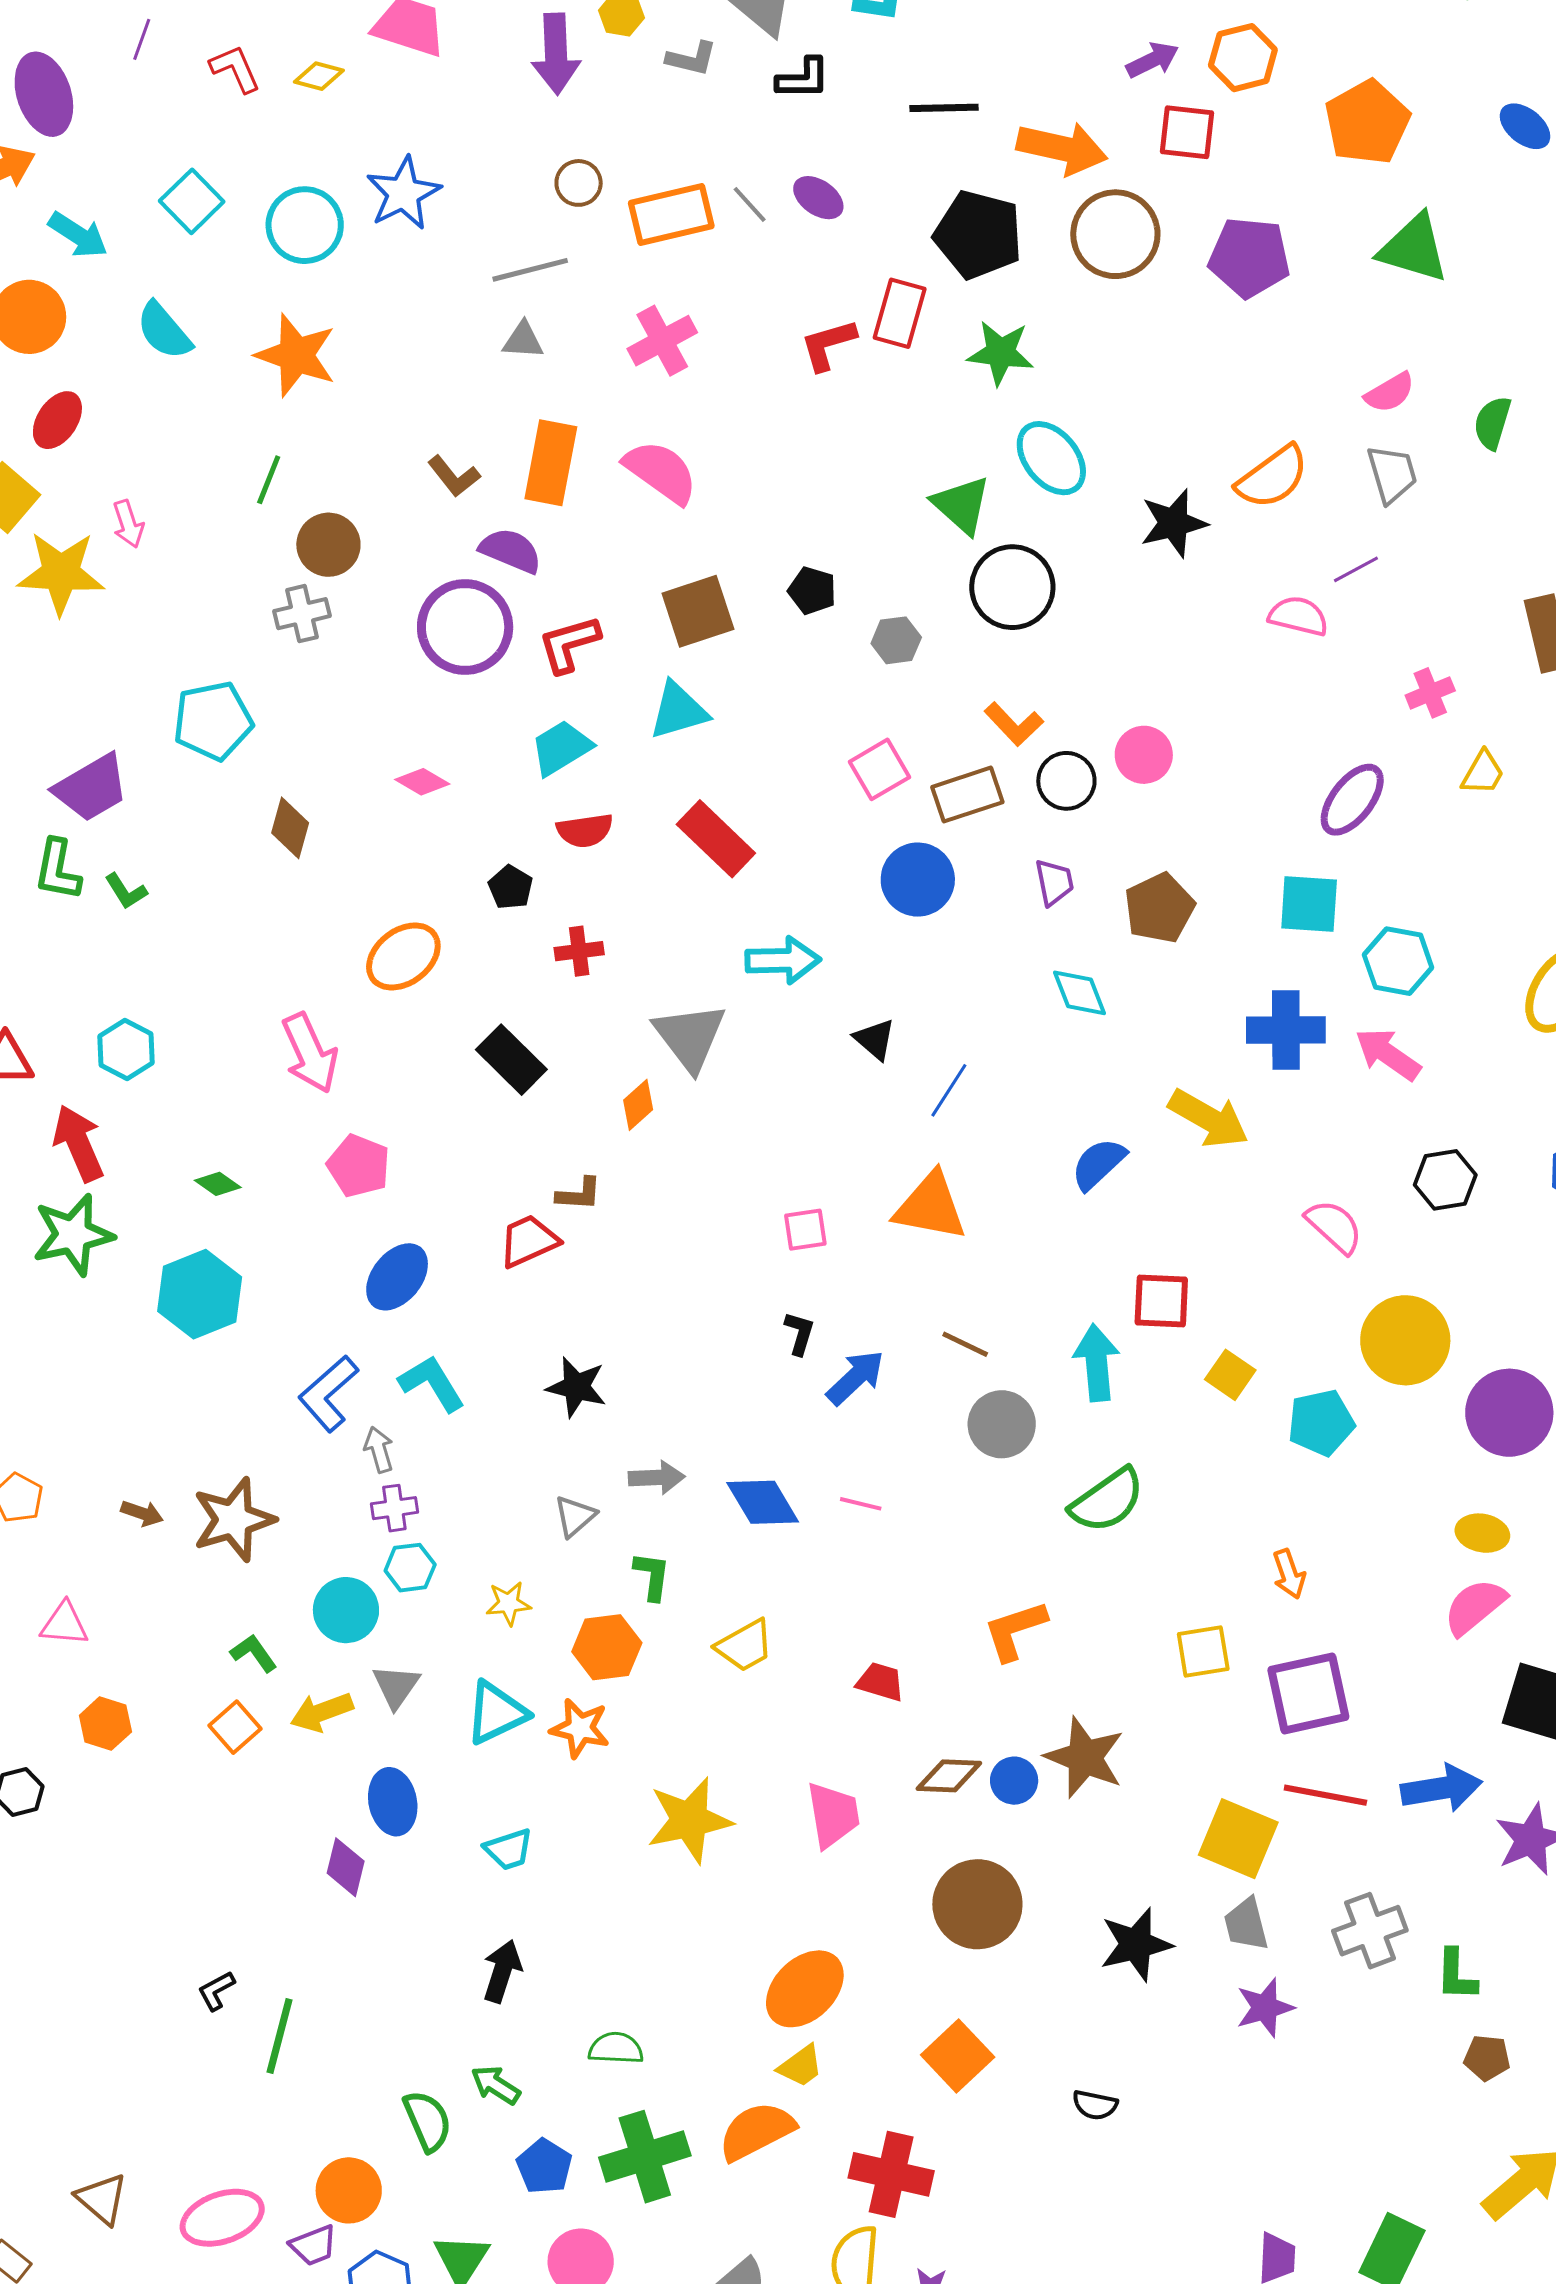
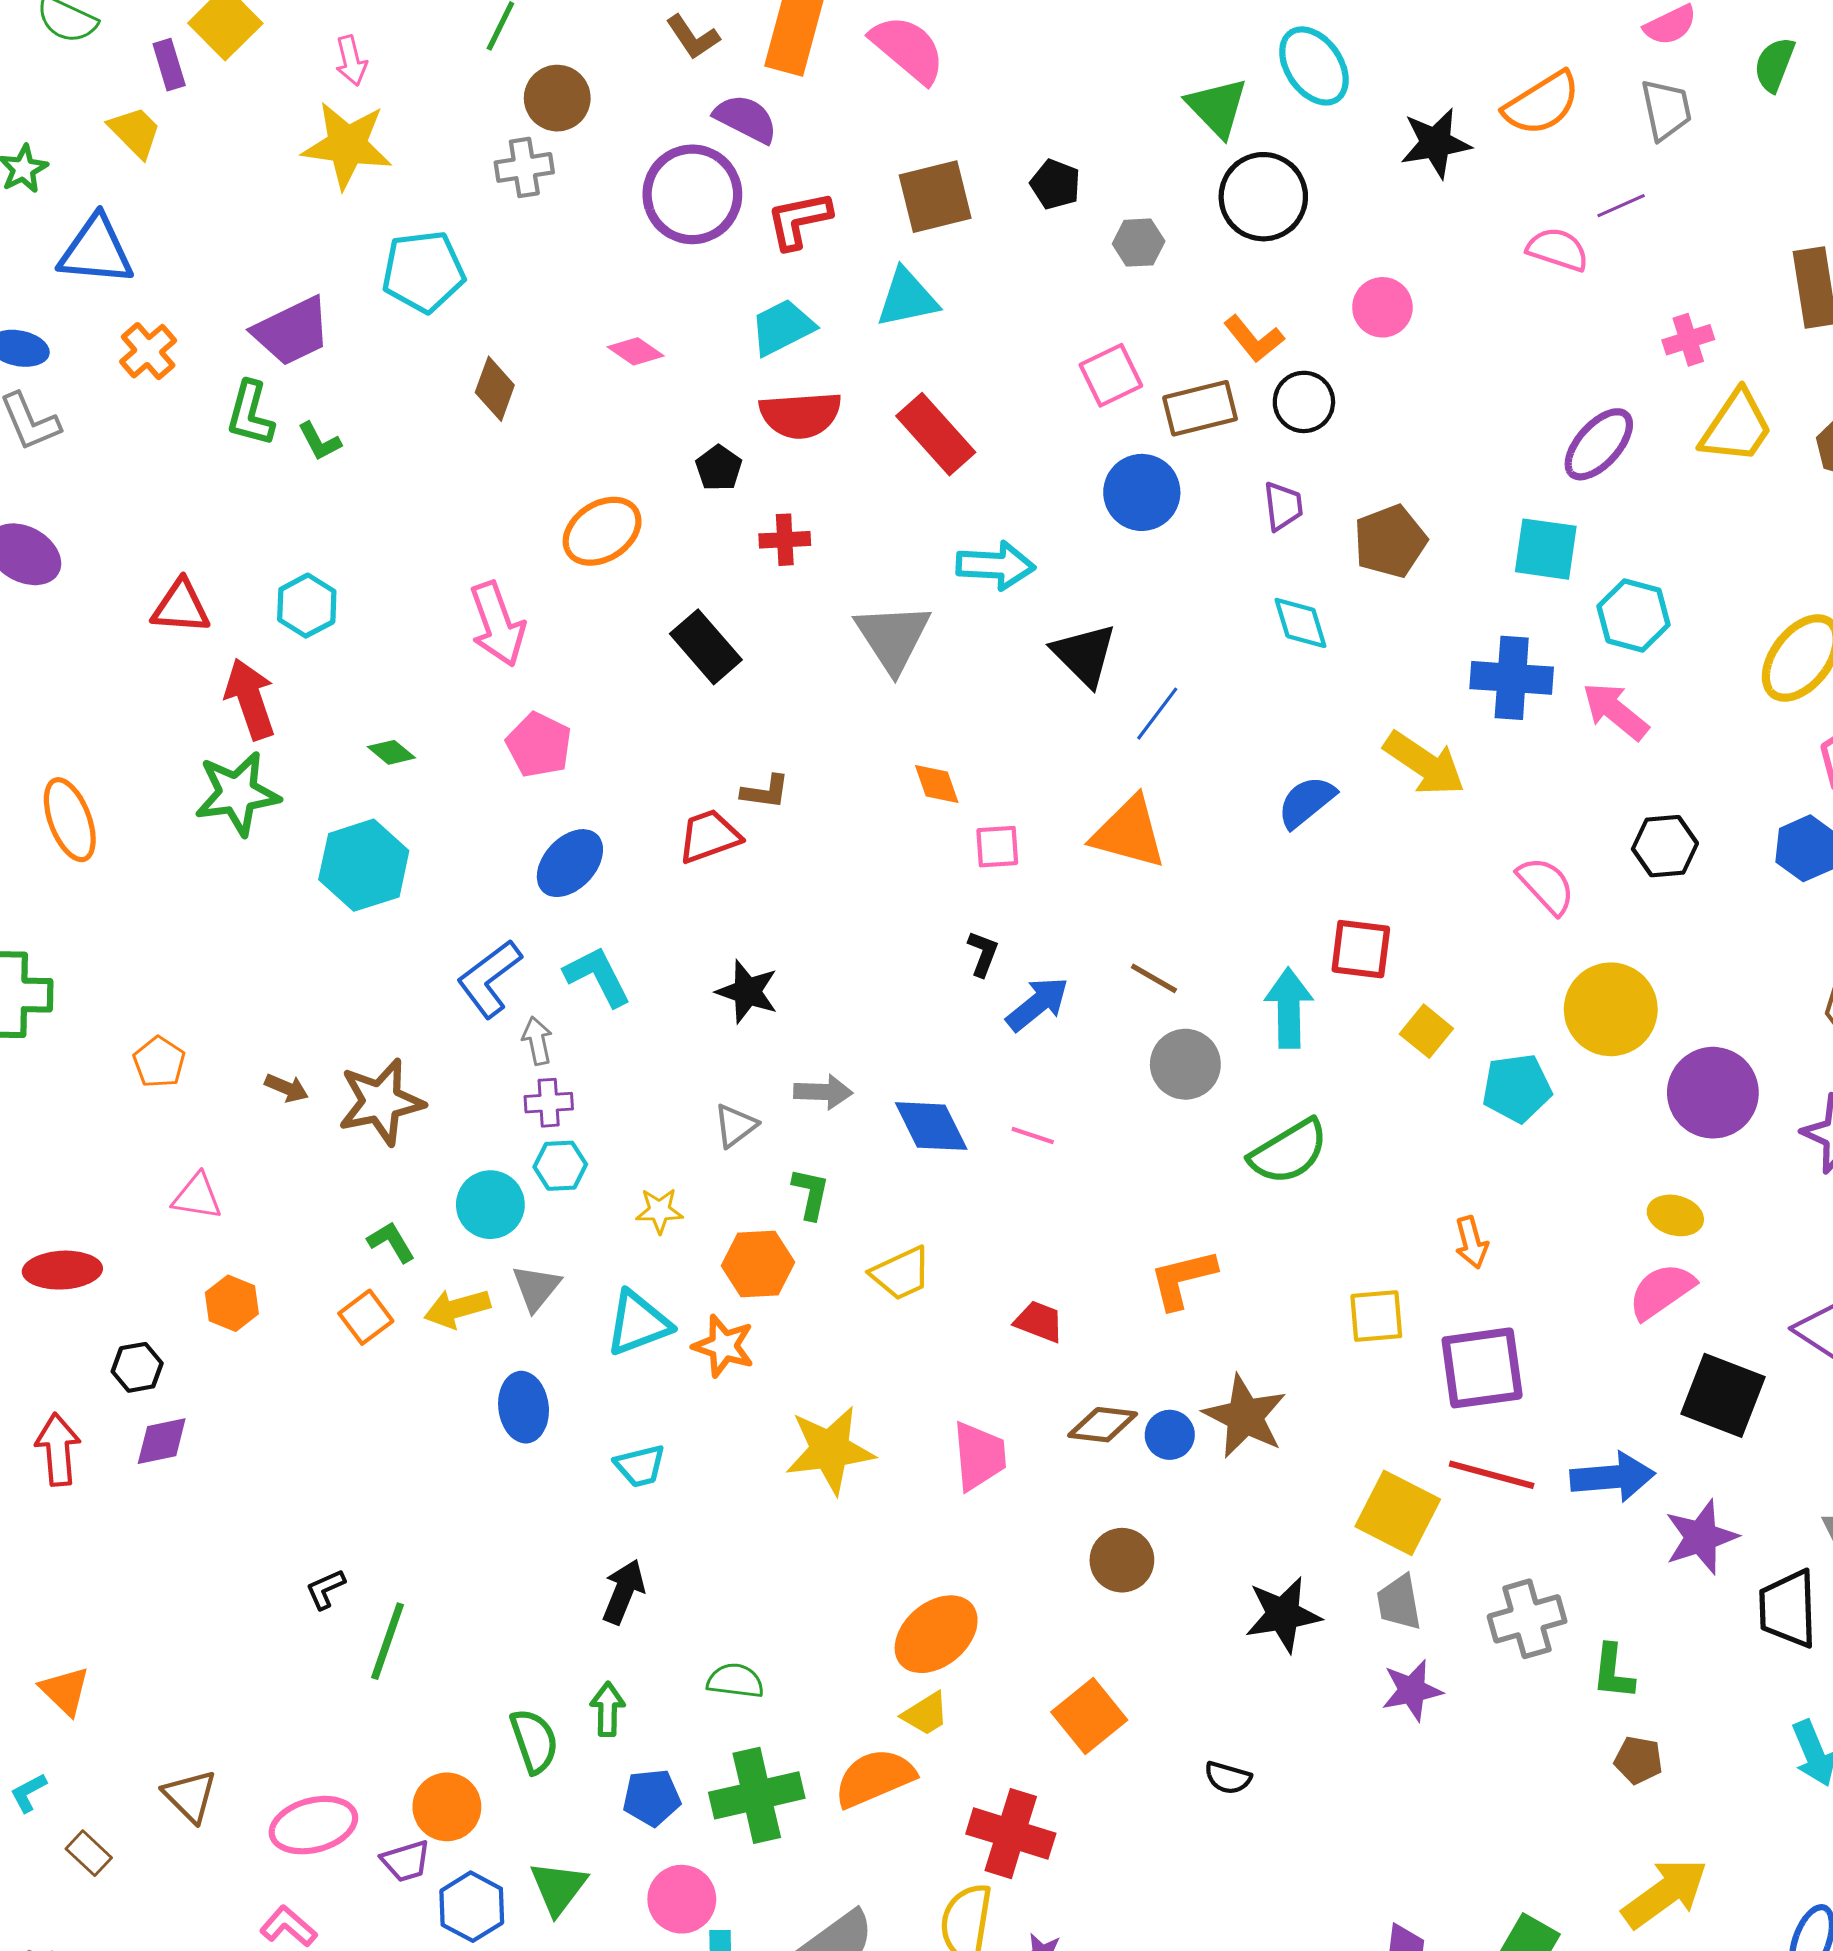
yellow star: (61, 573) -> (347, 145), moved
pink circle: (1144, 755) -> (1382, 307), moved
yellow trapezoid: (1483, 773) -> (1736, 427), size x1.6
red semicircle: (585, 830) -> (800, 415), size x1.4
black triangle: (875, 1039) -> (1084, 655), size x1.5
orange diamond: (638, 1105) -> (937, 784), moved, turned -72
purple diamond: (346, 1867) -> (162, 1441), moved, turned 60
brown circle: (977, 1904) -> (1122, 1560), size x0.7
green arrow: (496, 2085) -> (608, 1709), turned 54
blue pentagon: (544, 2166) -> (652, 1798), turned 30

